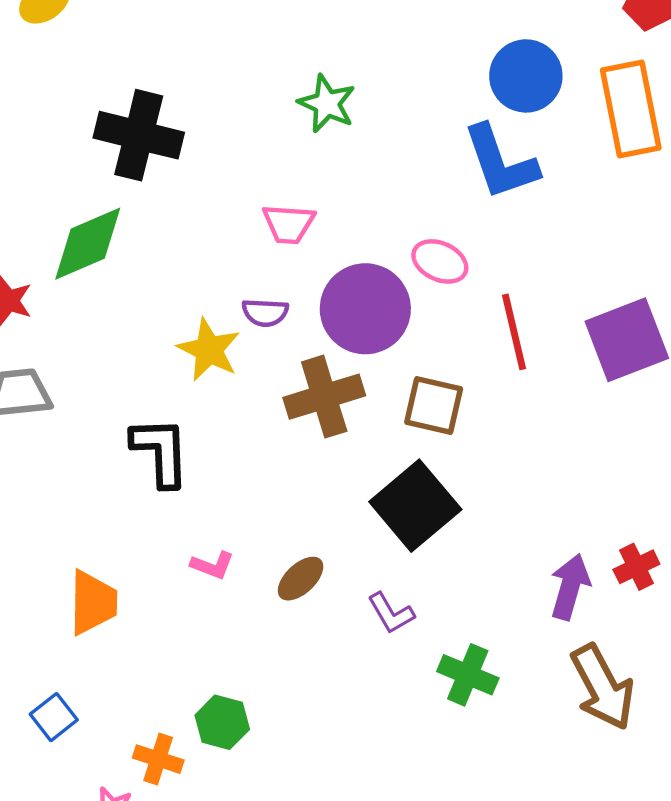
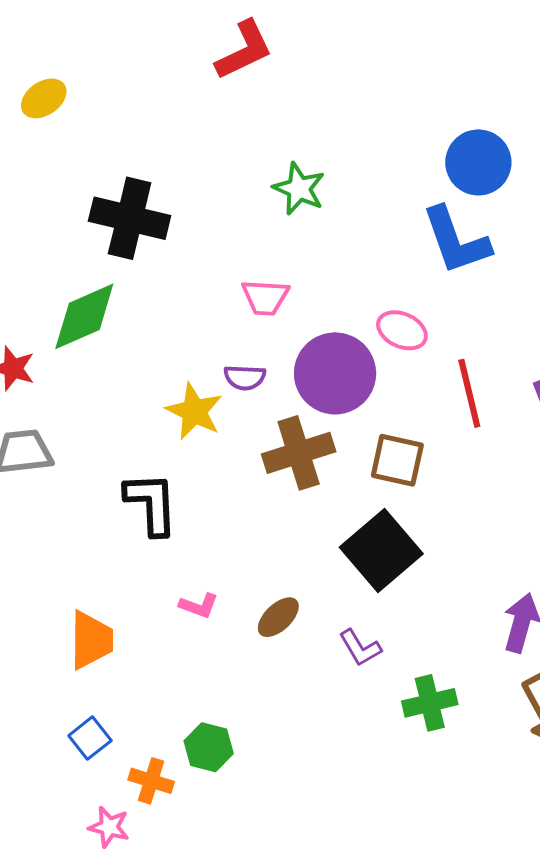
green cross: (468, 675) -> (430, 703), turned -36
blue square: (54, 717) -> (90, 738), moved

